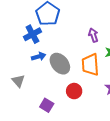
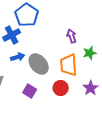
red circle: (74, 91) -> (61, 88), moved
purple square: (47, 105) -> (30, 91), moved

